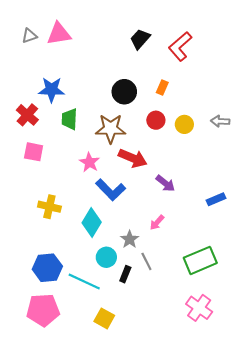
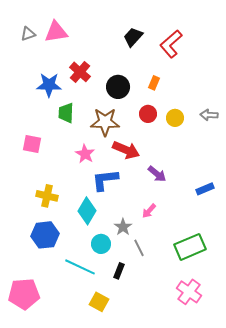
red cross: (27, 115) -> (80, 72), moved
blue L-shape: (111, 190) -> (105, 180), turned 128
blue hexagon: (47, 268) -> (45, 235), moved
black rectangle: (125, 274) -> (119, 271), moved
pink pentagon: (43, 310) -> (24, 294), moved

